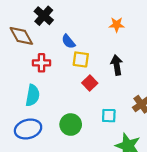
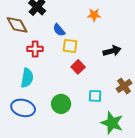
orange star: (117, 25) -> (94, 15), moved
black arrow: (117, 65) -> (112, 51), moved, turned 84
blue ellipse: (28, 129) -> (23, 108), turned 30

